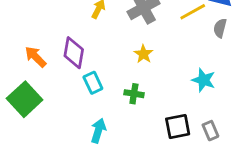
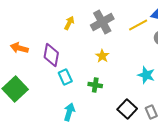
orange arrow: (36, 57) -> (19, 48), moved, turned -30
black square: (178, 126) -> (127, 109), turned -36

